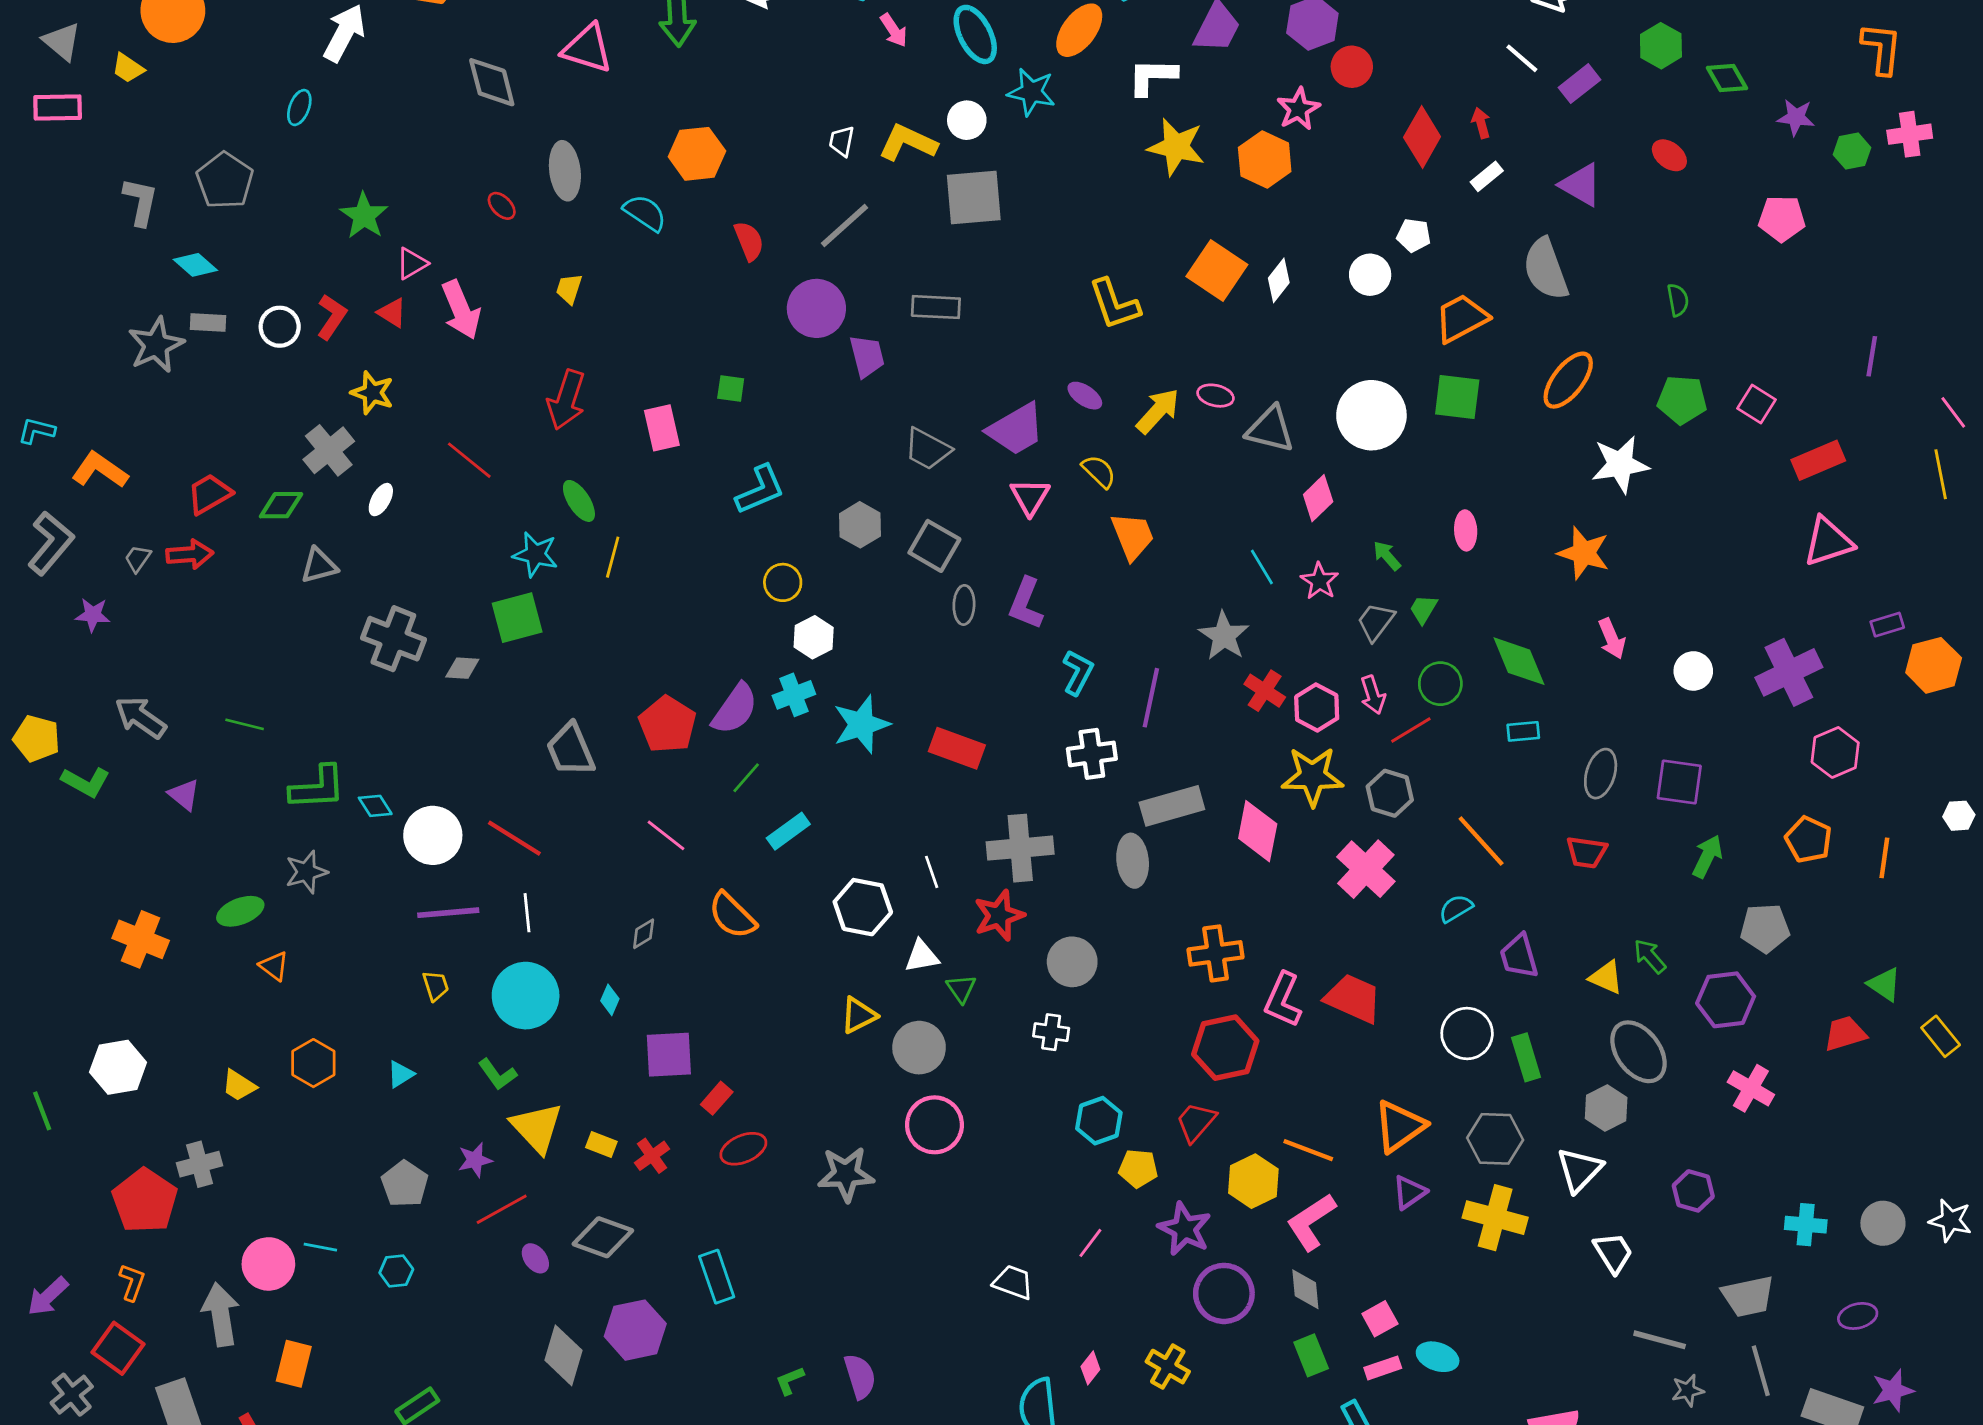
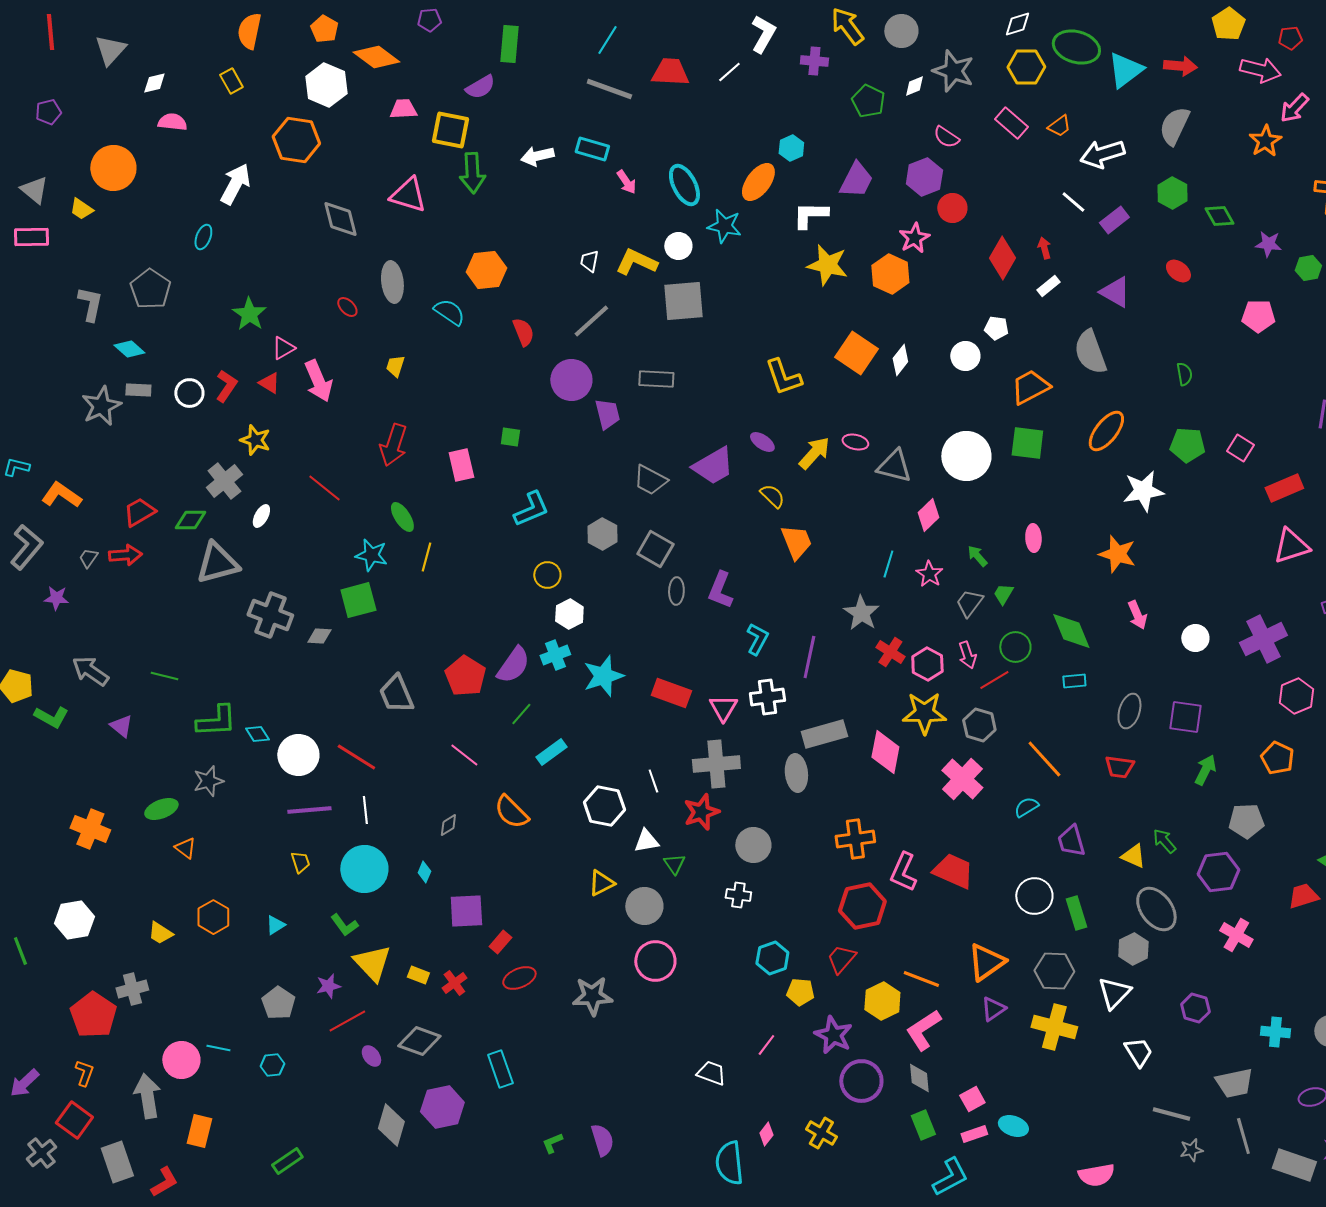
pink triangle: (1030, 497) -> (723, 708), moved
gray triangle: (319, 566) -> (217, 563), size x1.6
cyan line: (1262, 567) -> (888, 564), turned 48

